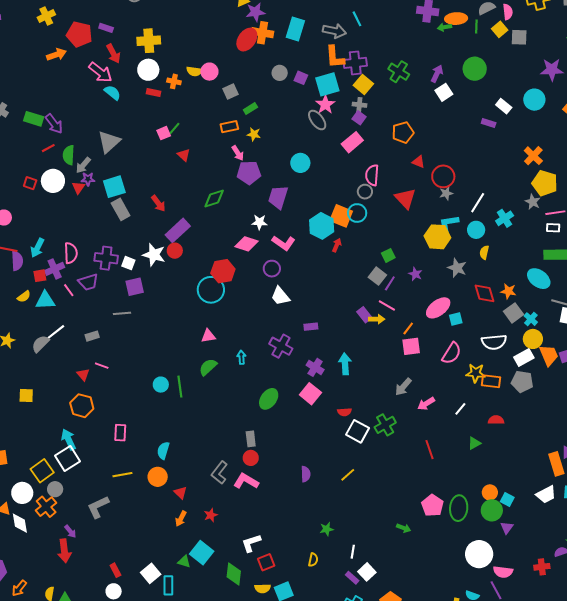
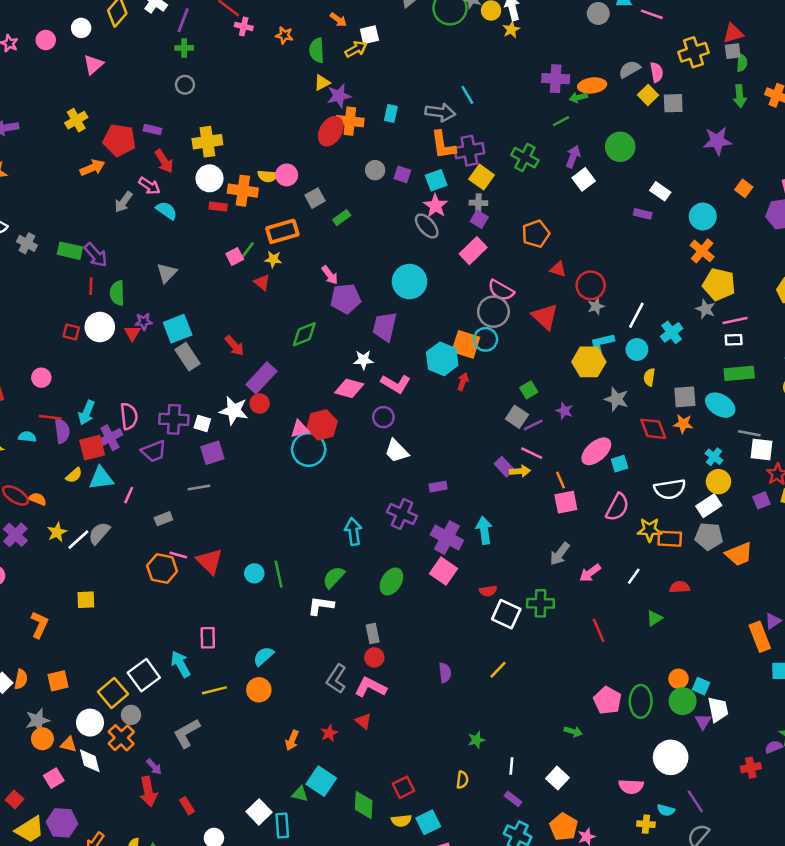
green line: (476, 27) -> (561, 121), moved, turned 64
cyan rectangle: (295, 29) -> (391, 113), size x0.6
pink arrow: (100, 72) -> (149, 186), size x0.7
orange cross: (174, 81) -> (243, 191), size x1.6
cyan square: (327, 84) -> (436, 180), size x0.7
cyan circle: (534, 100) -> (703, 217), moved
orange rectangle: (229, 127) -> (282, 231), moved, size x1.4
yellow star: (254, 134) -> (273, 259), moved
gray triangle: (109, 142) -> (167, 273), size x0.7
red line: (48, 148) -> (91, 286), turned -56
cyan circle: (300, 163) -> (410, 282), size x1.4
gray arrow: (83, 165) -> (123, 202), moved
pink semicircle: (372, 175) -> (501, 290), turned -60
gray circle: (365, 192) -> (493, 312), size x1.6
red square: (40, 276) -> (92, 448), size x1.5
purple line: (390, 283) -> (533, 425), turned 35
pink line: (69, 290) -> (129, 495), moved, turned 64
gray square: (514, 313) -> (685, 397), moved, turned 36
orange line: (408, 328) -> (561, 480), turned -56
white line: (56, 332) -> (78, 540), moved
pink triangle: (208, 336) -> (300, 429), moved
orange trapezoid: (549, 355) -> (739, 554), moved, turned 95
cyan arrow: (241, 357) -> (353, 532), size x1.5
green semicircle: (208, 367) -> (334, 577), moved
purple cross: (315, 367) -> (447, 538), size x1.4
red triangle: (83, 375) -> (210, 561), moved, size x1.6
orange hexagon: (82, 406) -> (162, 568), moved
green cross: (385, 425) -> (540, 603), turned 35
cyan arrow: (69, 439) -> (181, 664), moved
cyan semicircle: (163, 450) -> (263, 656), turned 36
red triangle: (180, 493) -> (363, 721), moved
white trapezoid: (546, 495) -> (718, 709), moved, turned -70
white L-shape: (251, 543) -> (321, 606), moved, turned 30
red rectangle: (115, 570) -> (187, 806), moved
white square: (367, 572) -> (557, 778), moved
pink semicircle: (503, 572) -> (631, 787), moved

